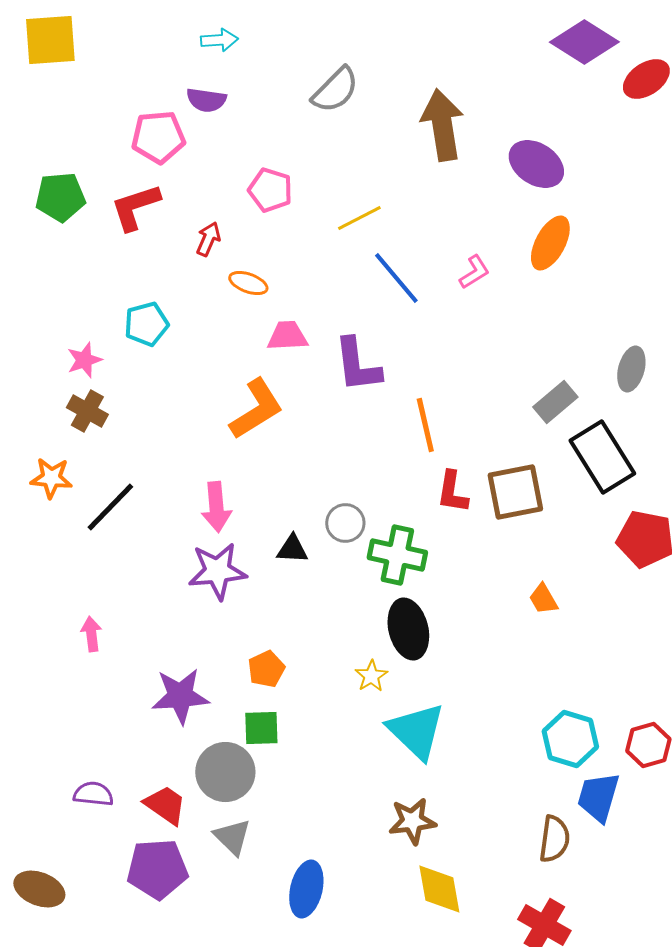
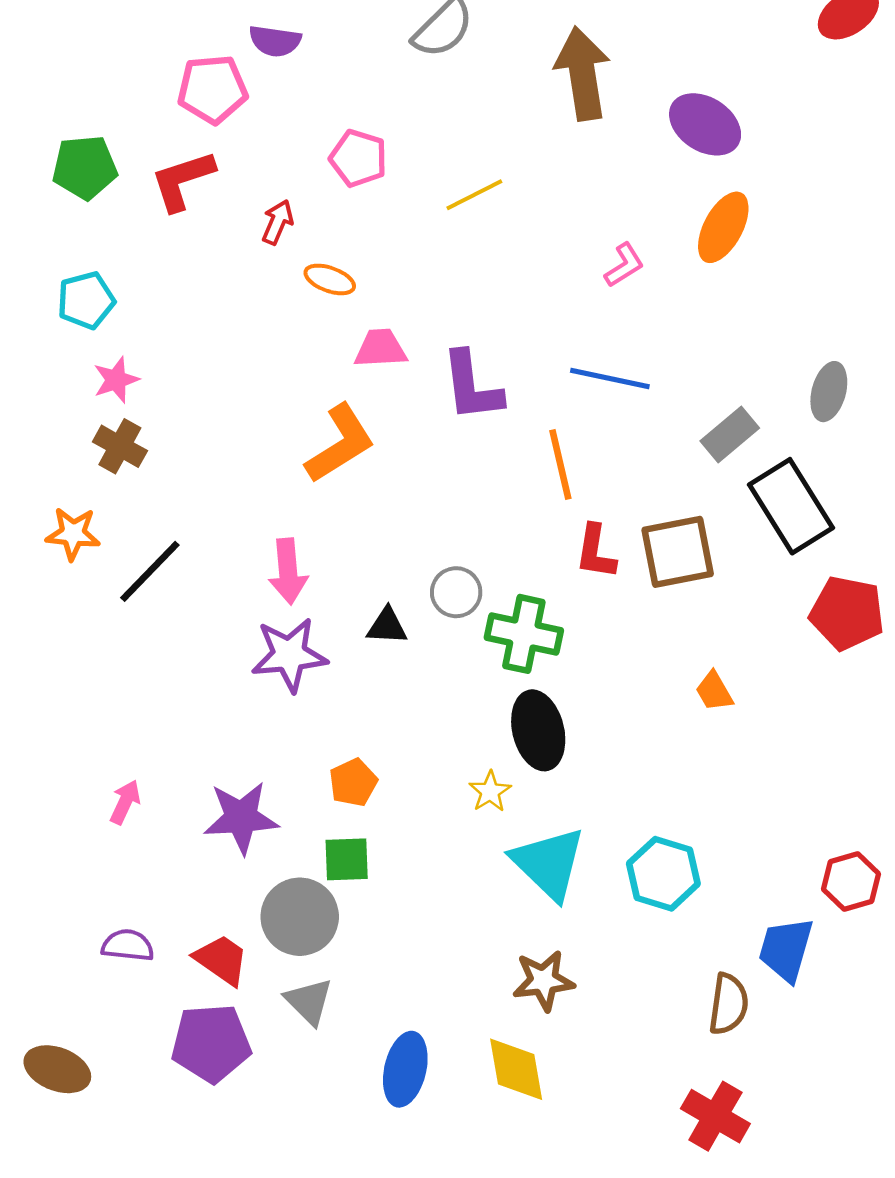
blue line: (396, 278) -> (610, 379), moved, turned -38
cyan pentagon: (146, 324) -> (86, 300), moved
pink arrow: (91, 634) -> (125, 802), moved, turned 32
cyan hexagon: (570, 739) -> (663, 874), moved
yellow diamond: (439, 889) -> (516, 1069), moved

